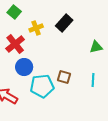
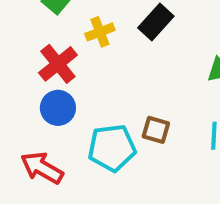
blue circle: (24, 67) -> (58, 108), moved

